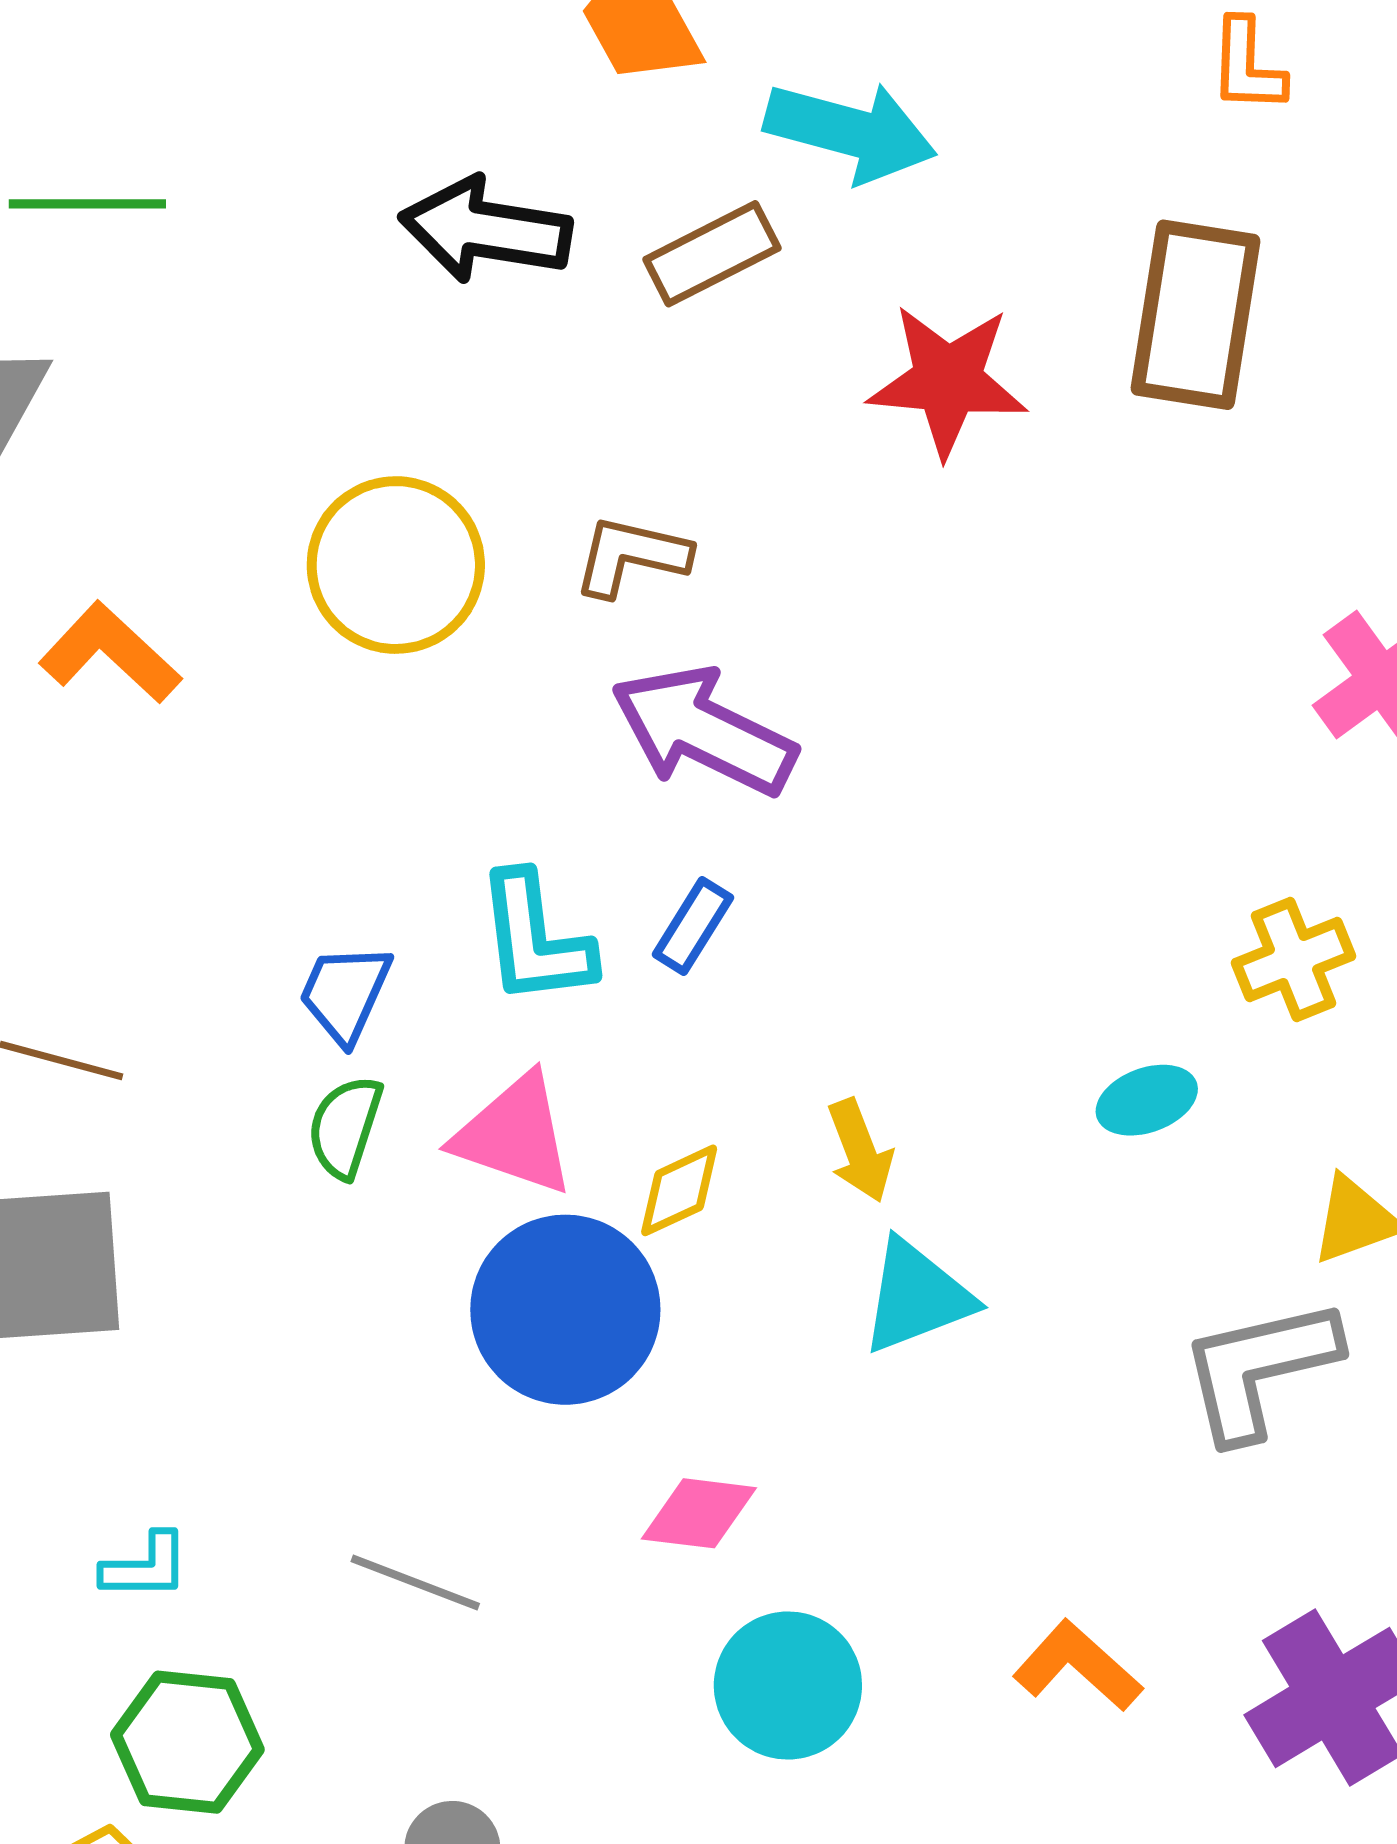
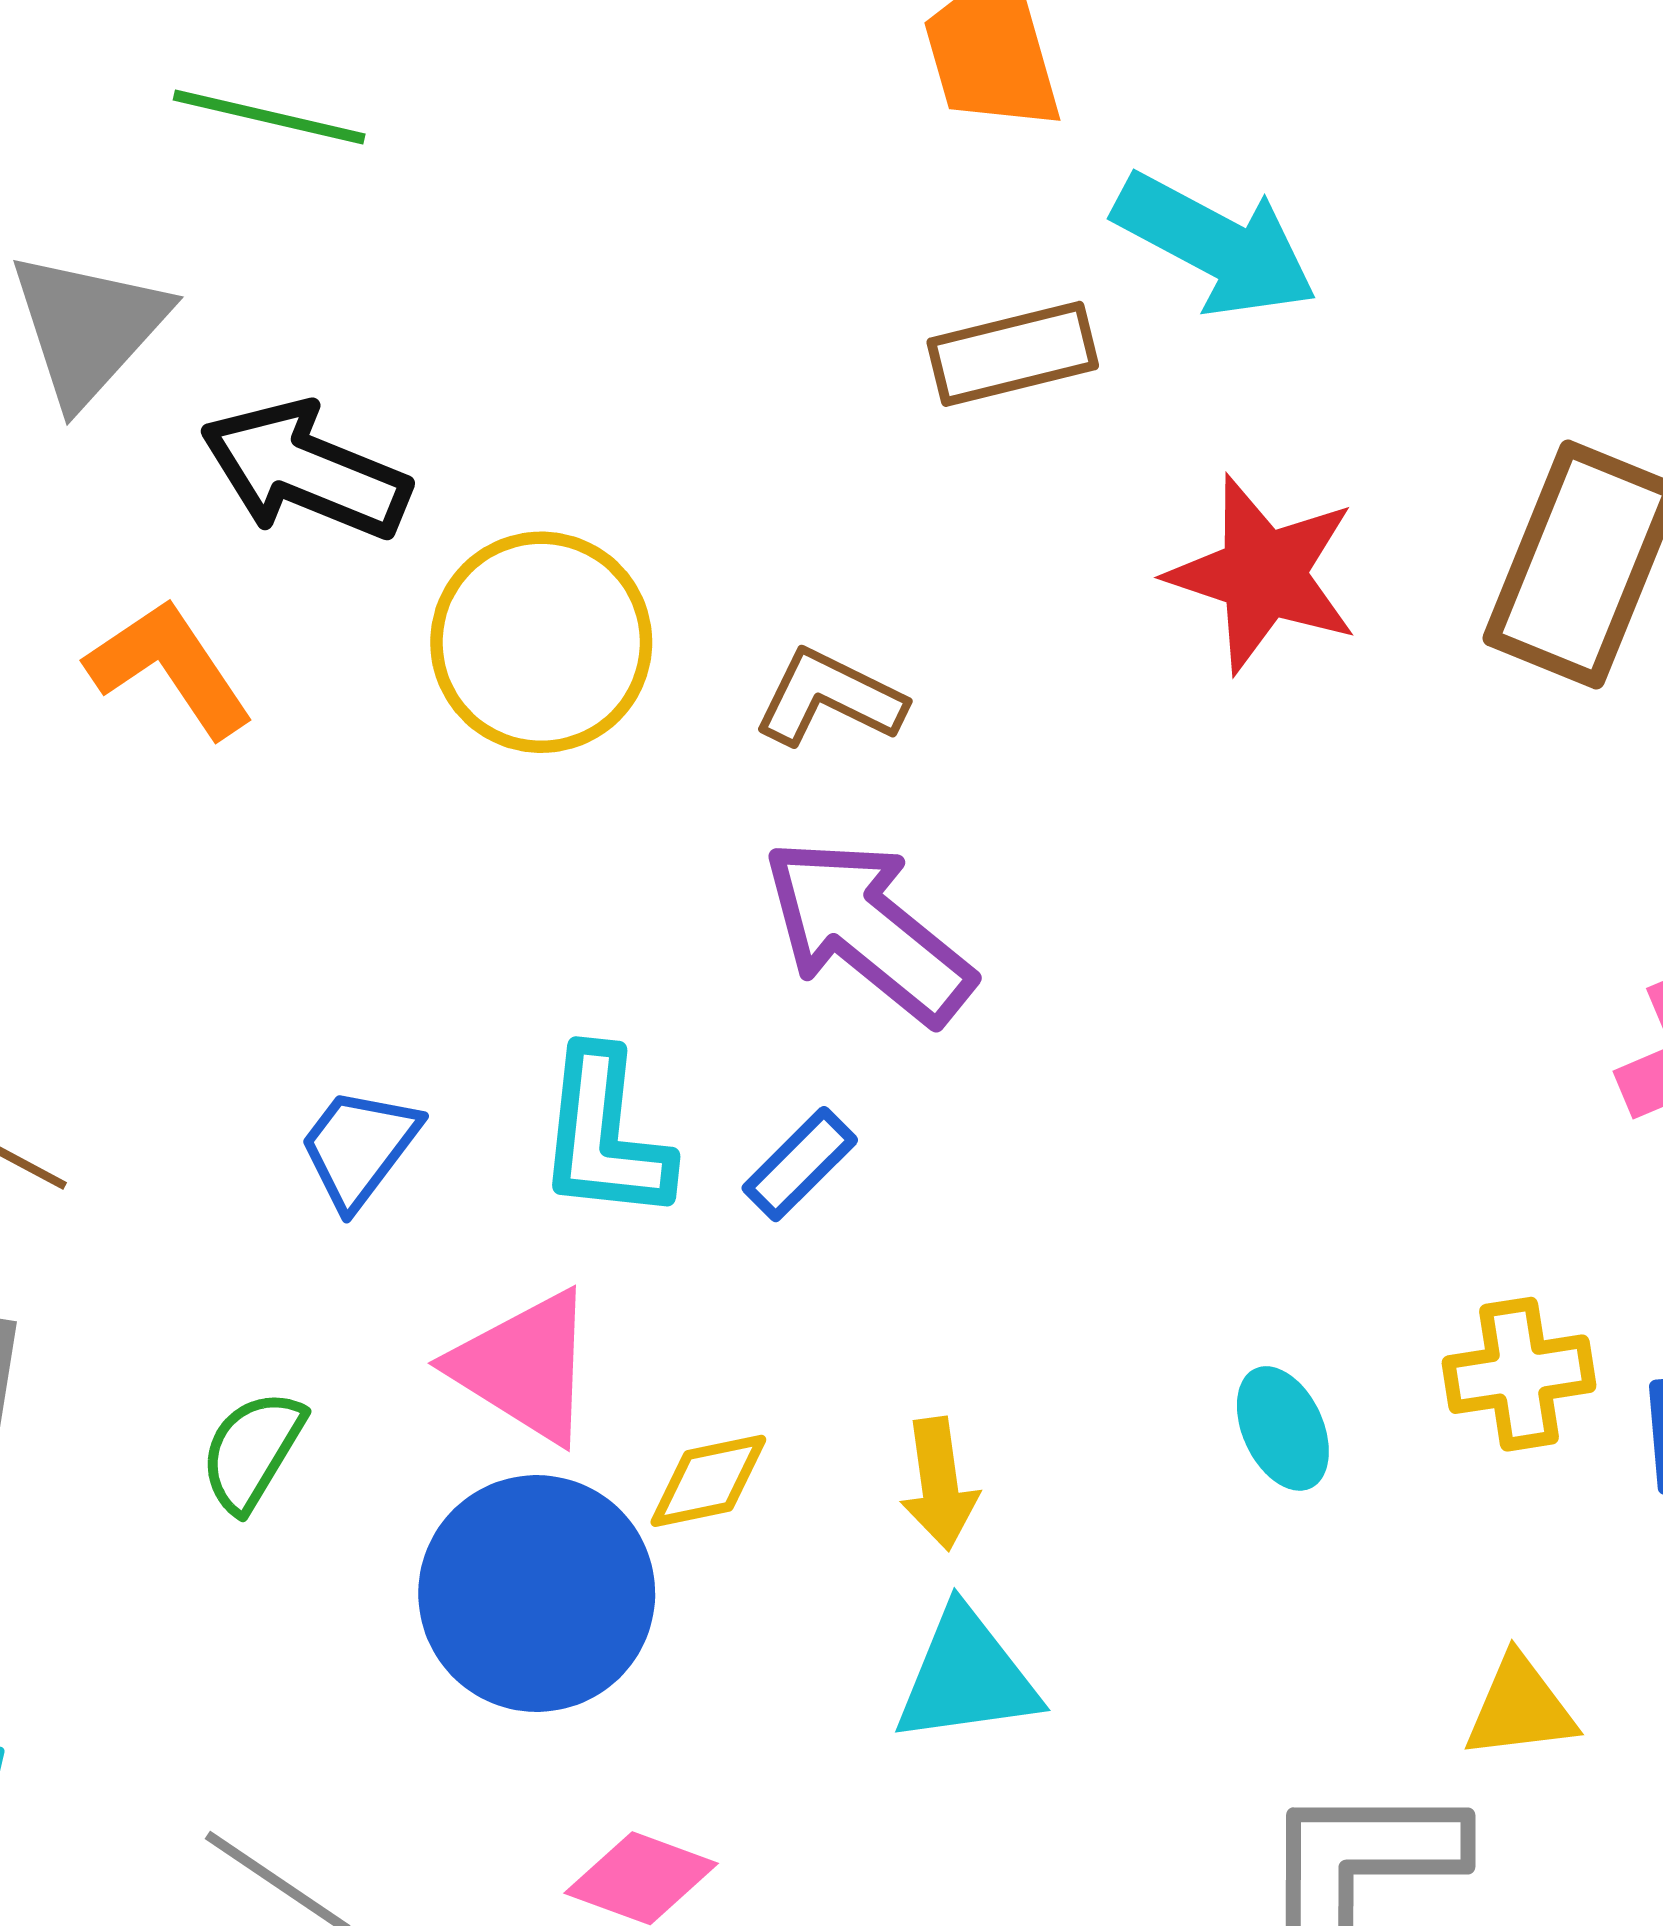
black arrow: (485, 230) -> (305, 470), moved
cyan ellipse: (1147, 1100) -> (1283, 1428), moved, turned 72
green semicircle: (345, 1127) -> (252, 1451), moved

